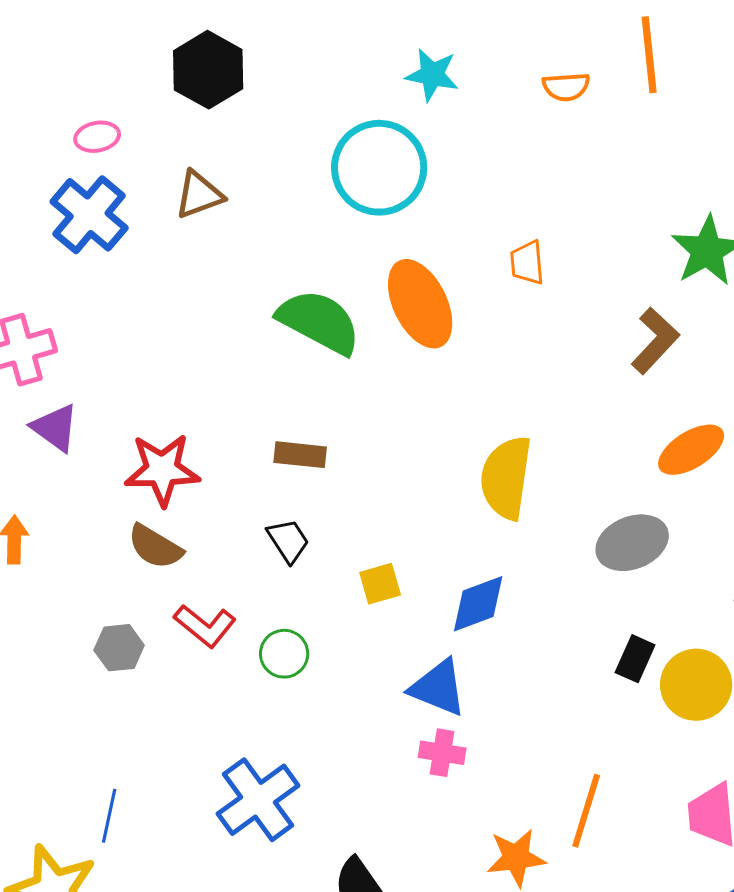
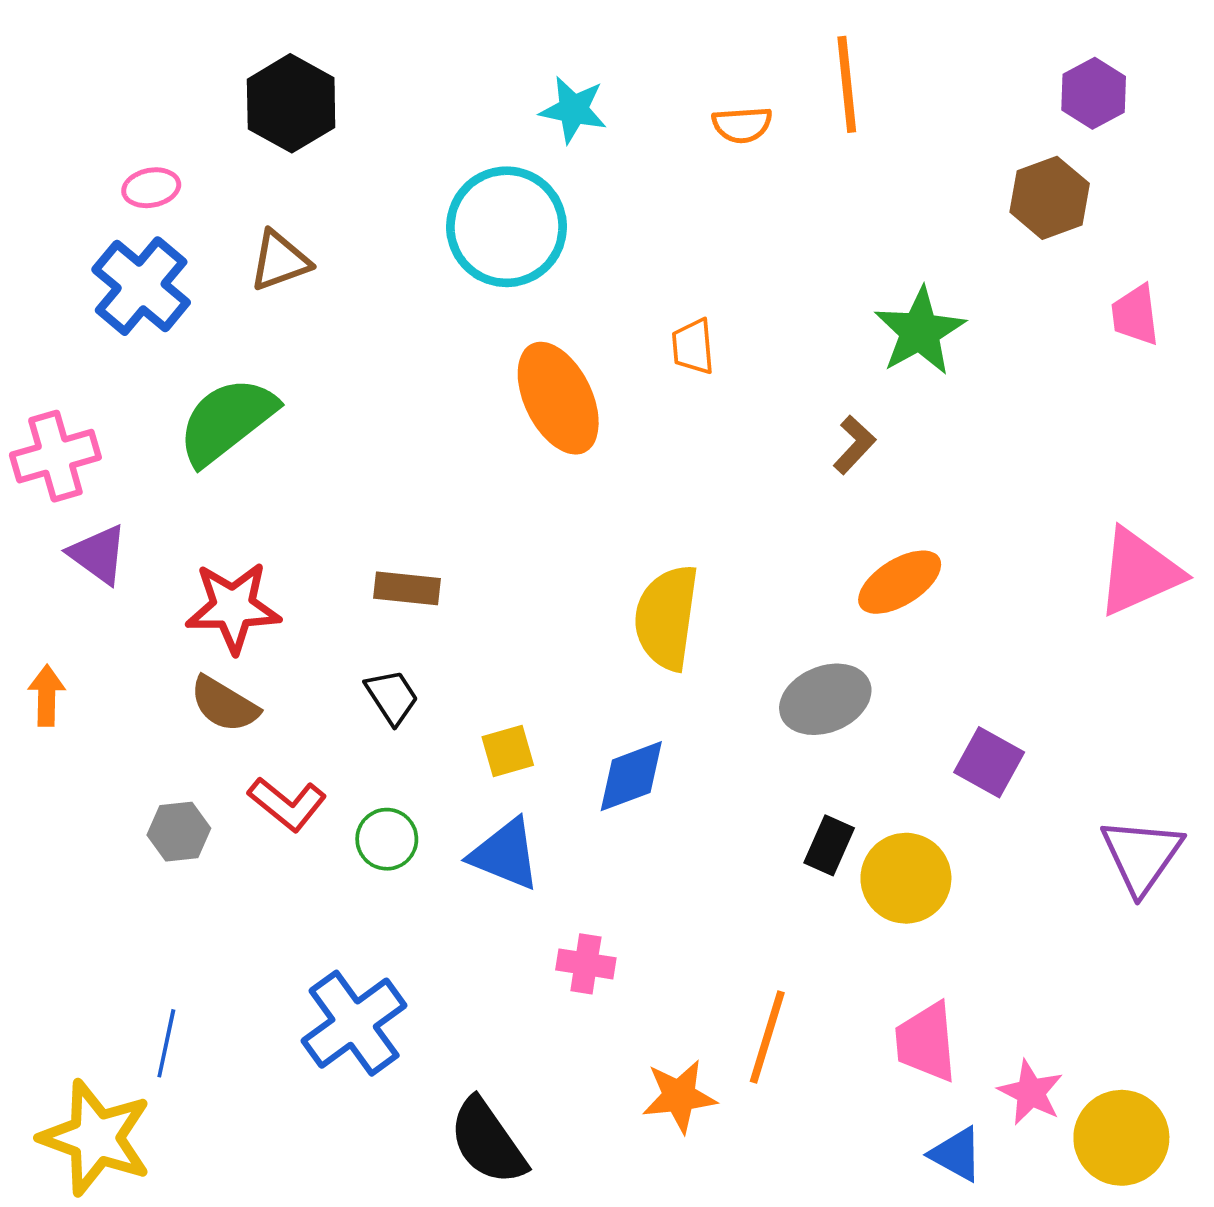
green semicircle: (319, 322) -> (227, 421), moved, turned -66
brown L-shape: (655, 341) -> (854, 445), size x0.7
blue triangle: (438, 688) -> (505, 854), moved

